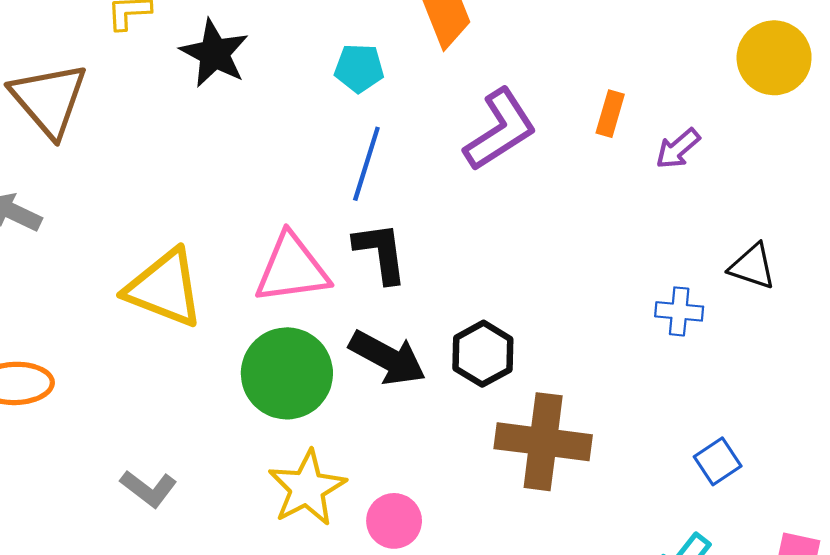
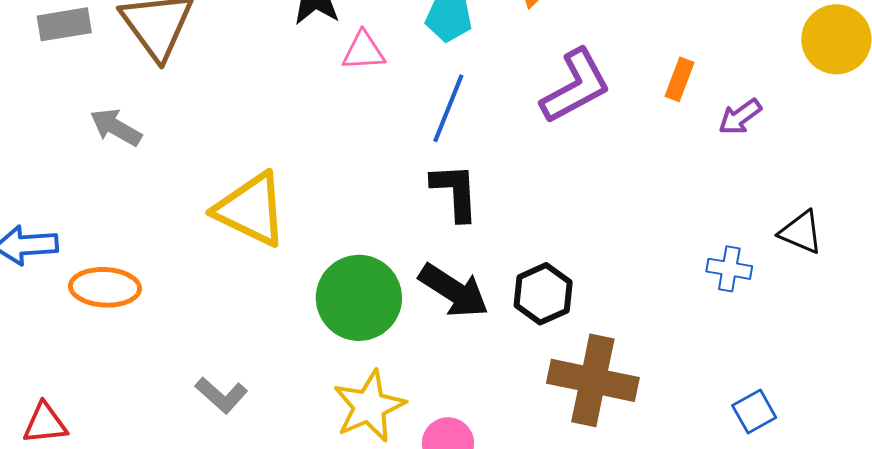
pink triangle: (292, 269) -> (363, 51), moved, size x0.6

